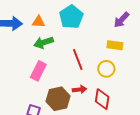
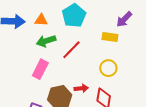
yellow rectangle: (115, 45) -> (110, 37), moved
red line: (78, 59) -> (71, 50), moved, turned 65

